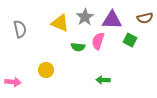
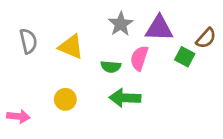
brown semicircle: (145, 18) -> (206, 38), moved, turned -35
yellow triangle: (60, 23) -> (71, 47), moved
green arrow: (103, 80) -> (125, 98), moved, size x1.5

